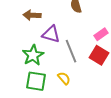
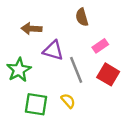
pink rectangle: (101, 34) -> (100, 46), moved
green star: (33, 55) -> (19, 70), moved

